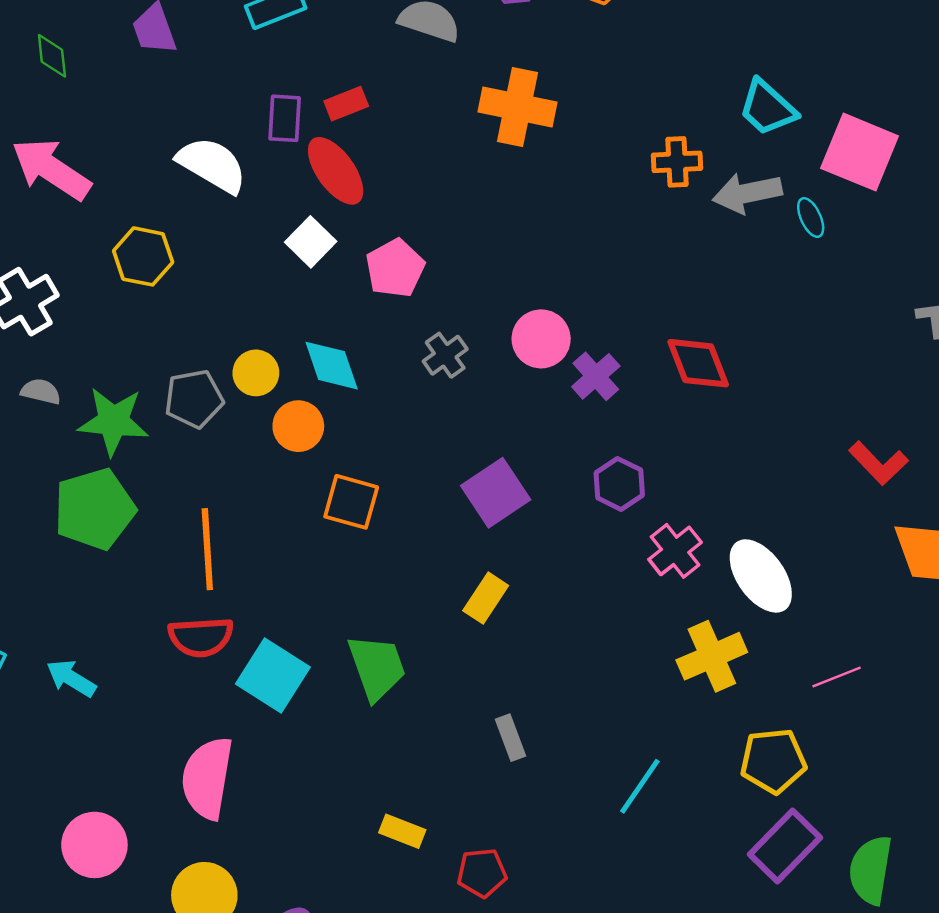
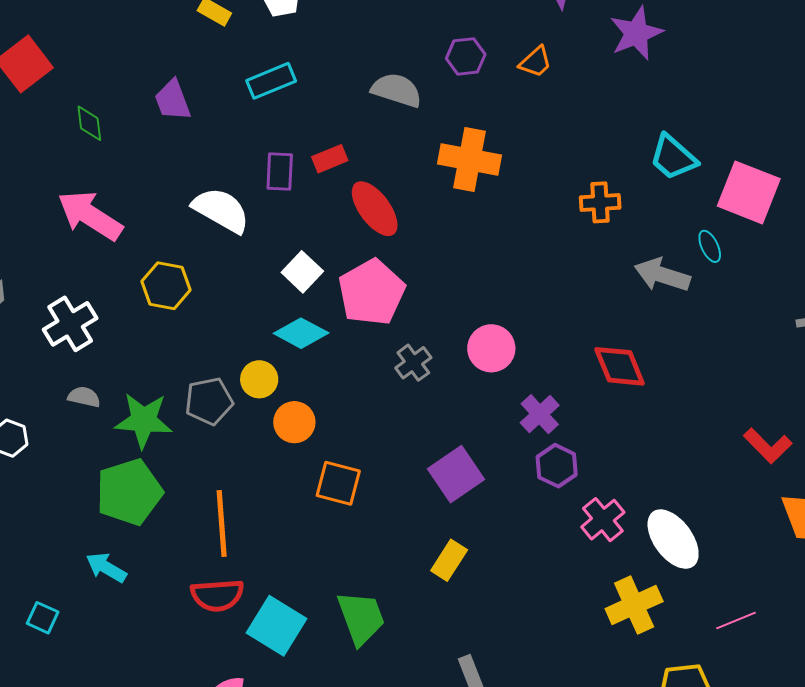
red ellipse: (336, 171) -> (375, 209), moved
gray arrow: (747, 193) -> (662, 275), moved, turned 30
pink pentagon: (395, 268) -> (372, 292), size x1.4
cyan diamond: (332, 366) -> (301, 333), moved, turned -42
purple cross: (596, 376) -> (540, 414), moved
cyan arrow: (71, 678) -> (106, 568), moved

